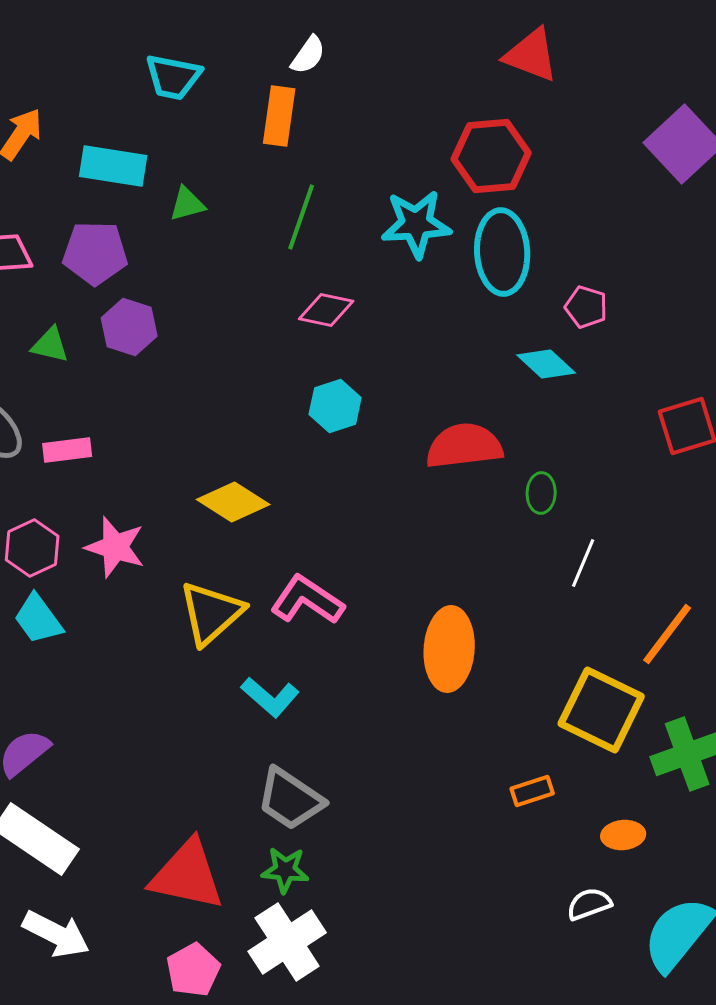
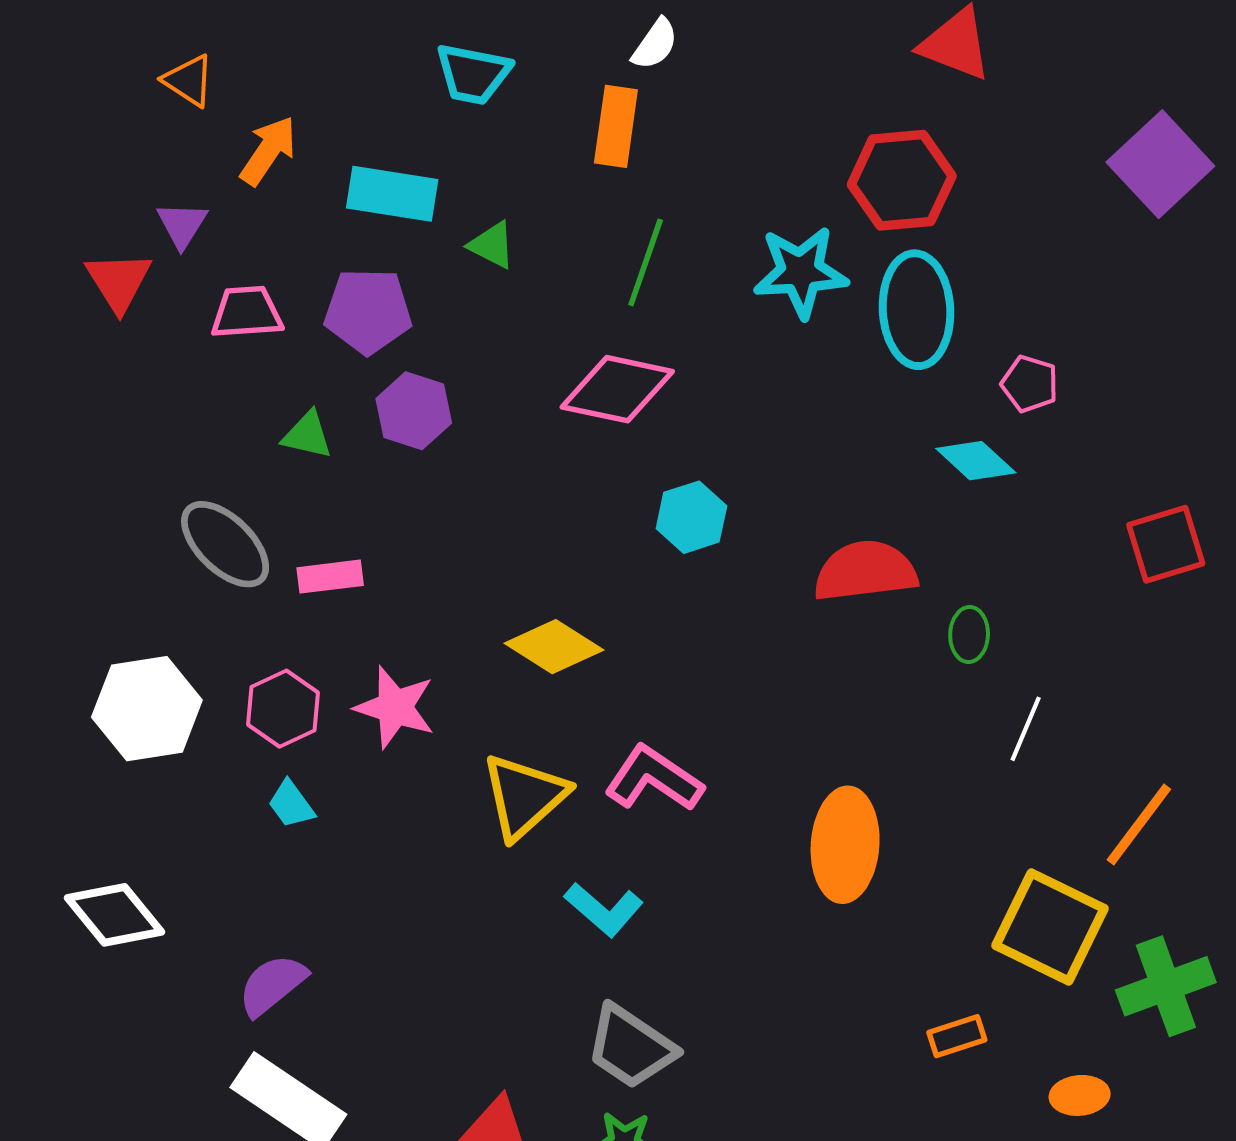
green triangle: (187, 204) -> (492, 245), turned 42
pink diamond: (326, 310) -> (617, 389), moved, size x1.5
cyan trapezoid: (38, 619) -> (291, 804), size x0.7

